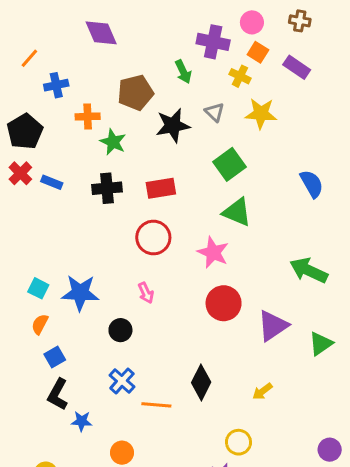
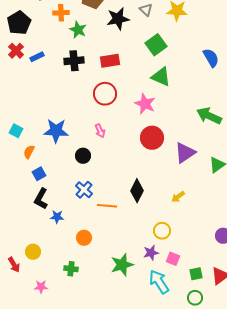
blue rectangle: (52, 182) -> (37, 57), turned -48
cyan square: (38, 288) -> (16, 131), moved

